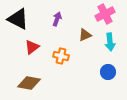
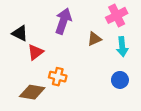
black triangle: (18, 19) -> (20, 33), moved, size x0.7
purple arrow: (57, 19) -> (63, 21), size x1.6
orange cross: (61, 56) -> (58, 77), moved

